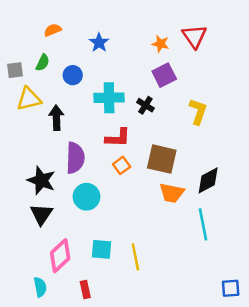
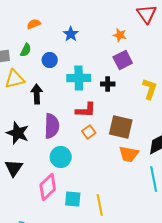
red triangle: (194, 36) -> (147, 14), moved
black cross: (145, 105) -> (108, 84), turned -32
black star: (41, 180) -> (18, 133), moved
black triangle: (41, 214) -> (14, 168), moved
pink diamond: (60, 256) -> (48, 187), moved

